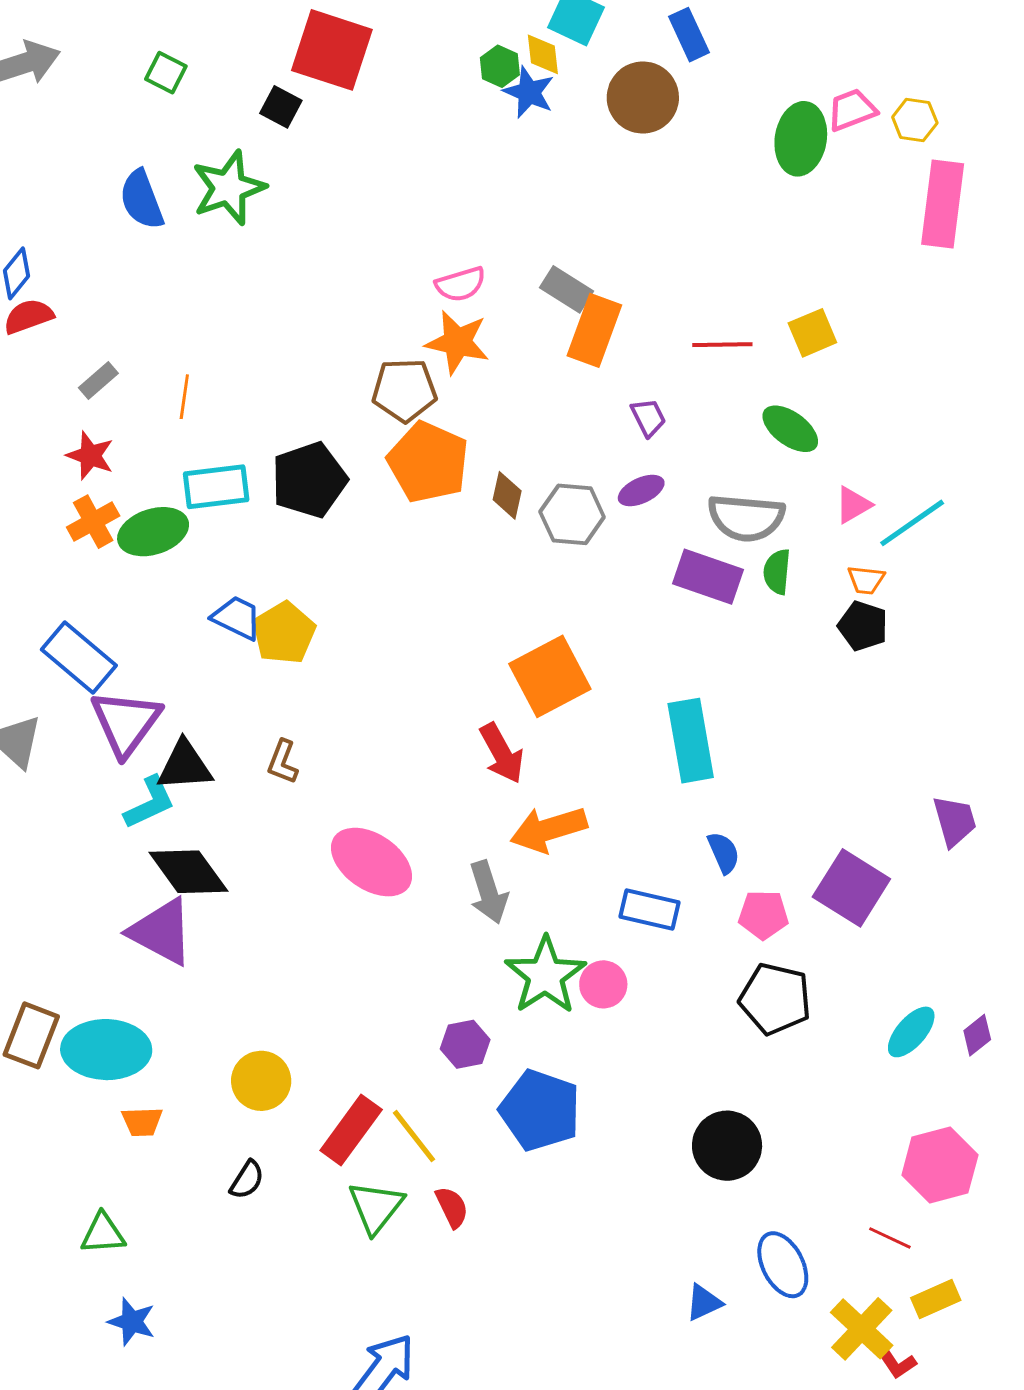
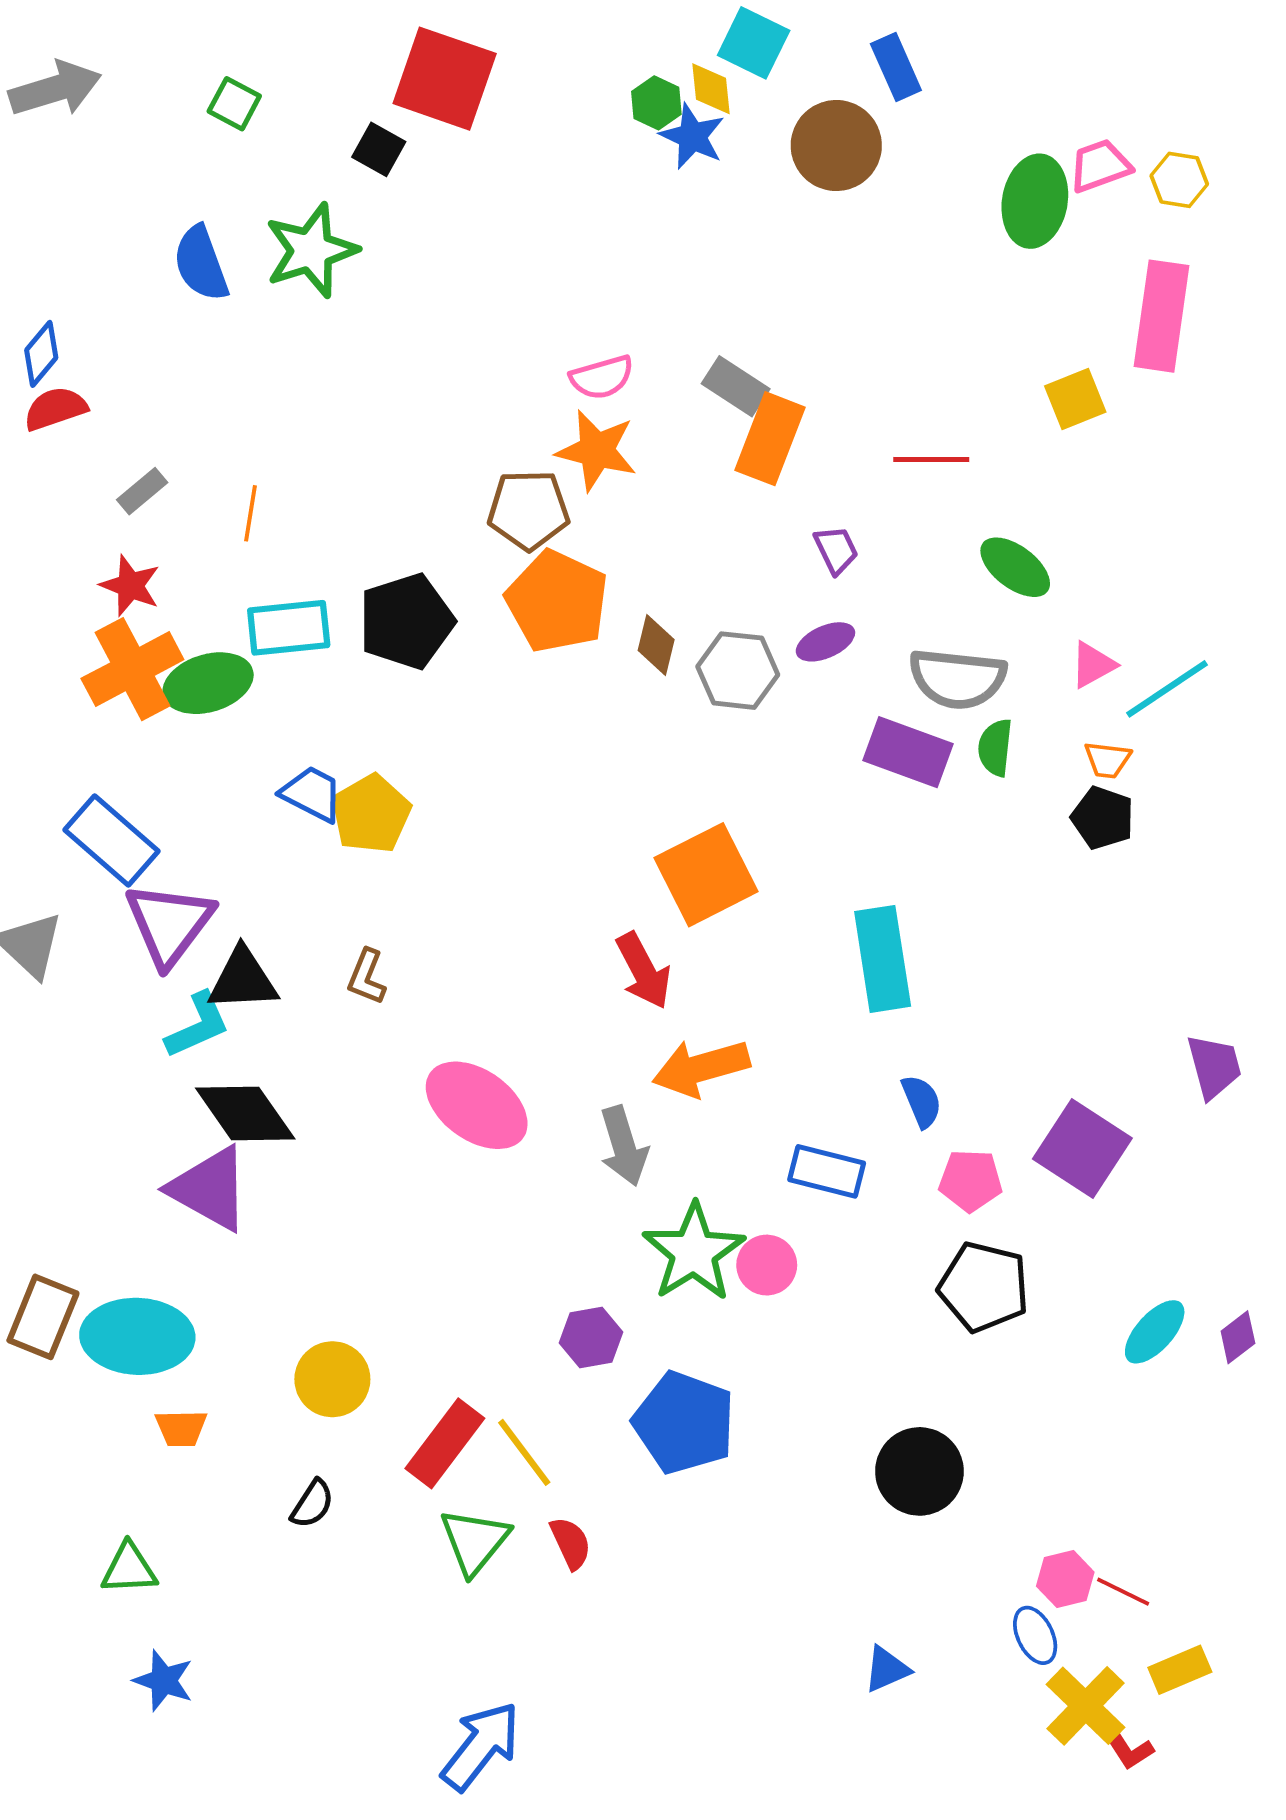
pink rectangle: (943, 204) -> (1162, 316), moved
yellow square: (812, 333) -> (1075, 399), moved
orange cross: (93, 522) -> (132, 669), size x1.5
pink hexagon: (940, 1165) -> (1065, 1579), moved, size x0.6
blue ellipse: (783, 1265) -> (1035, 1635), moved, size x0.7

